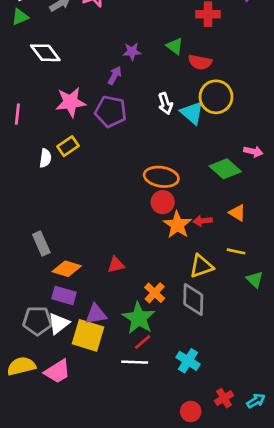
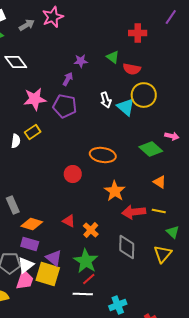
red circle: (163, 202) -> (73, 174), moved
red arrow: (203, 221) -> (134, 212), moved, size x1.6
red triangle: (116, 265) -> (69, 221), turned 40
yellow triangle: (201, 266) -> (163, 254), moved, turned -30
orange cross: (155, 293) -> (91, 230), moved
purple triangle: (96, 314) -> (54, 258), turned 48
cyan cross: (188, 361) -> (118, 305), moved, turned 36
pink trapezoid: (57, 371) -> (25, 280), moved, turned -40

